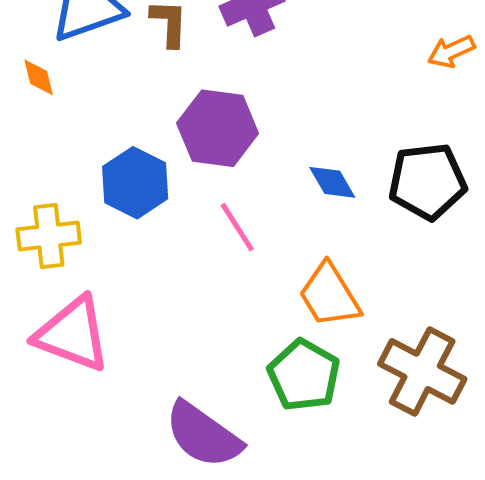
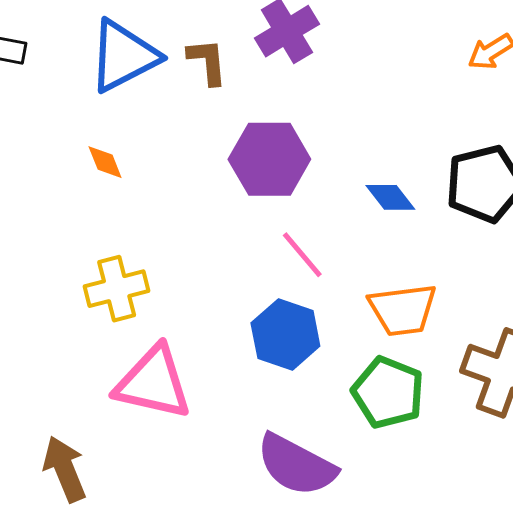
orange diamond: (39, 77) -> (105, 162), moved
blue hexagon: (135, 183) -> (285, 335), moved
orange trapezoid: (329, 295) -> (403, 310), turned -58

